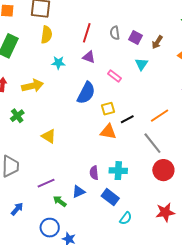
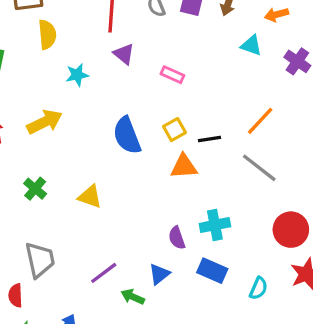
purple triangle: (89, 57) -> (124, 54), turned 32
cyan triangle: (142, 64) -> (251, 45), moved, turned -32
blue semicircle: (86, 93) -> (127, 135), moved, turned 145
green cross: (17, 116) -> (35, 189), moved
black line: (127, 119) -> (209, 139), turned 32
red circle: (163, 170) -> (291, 230), moved
cyan semicircle: (126, 218) -> (258, 288), moved

